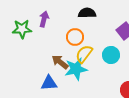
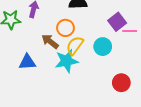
brown arrow: (60, 62) -> (50, 41), moved
blue triangle: (49, 83) -> (27, 62), moved

